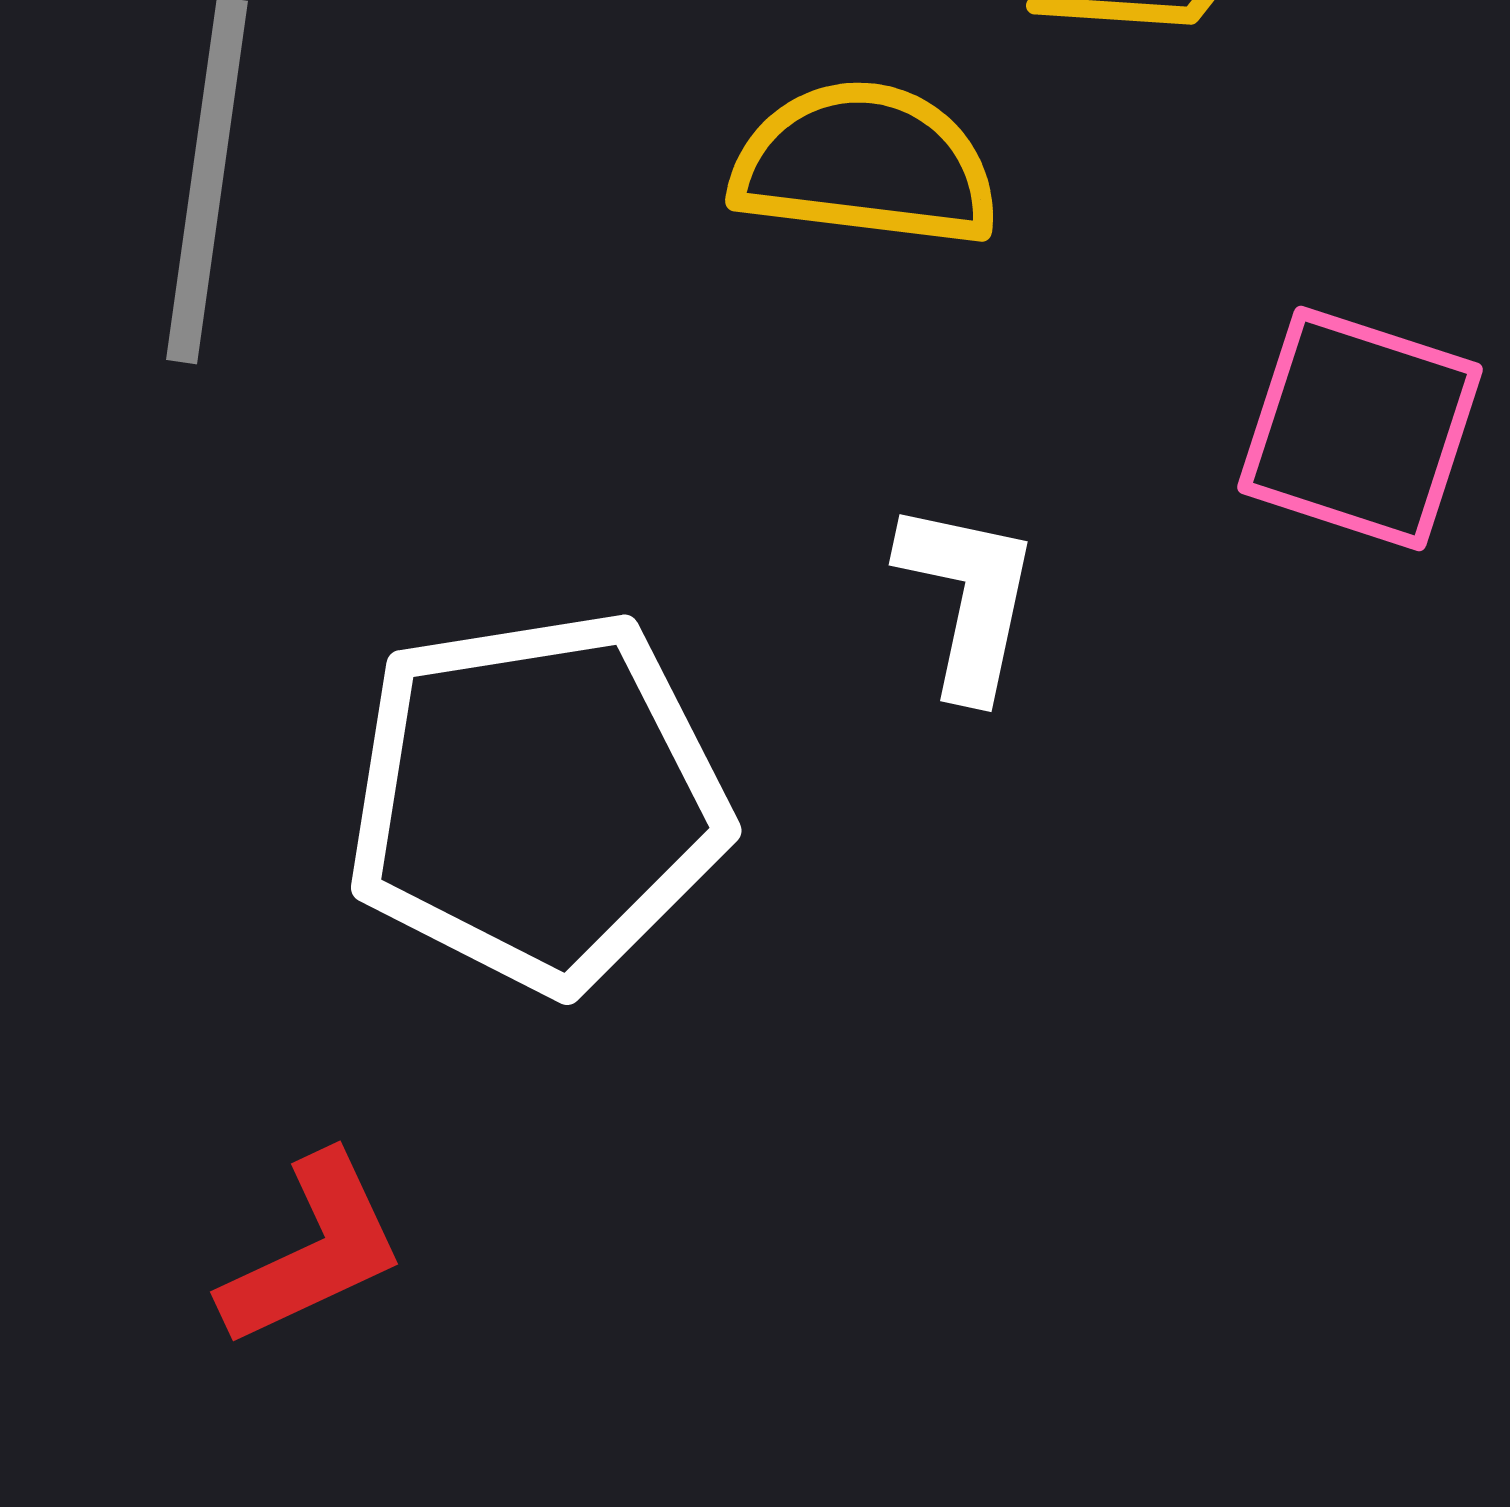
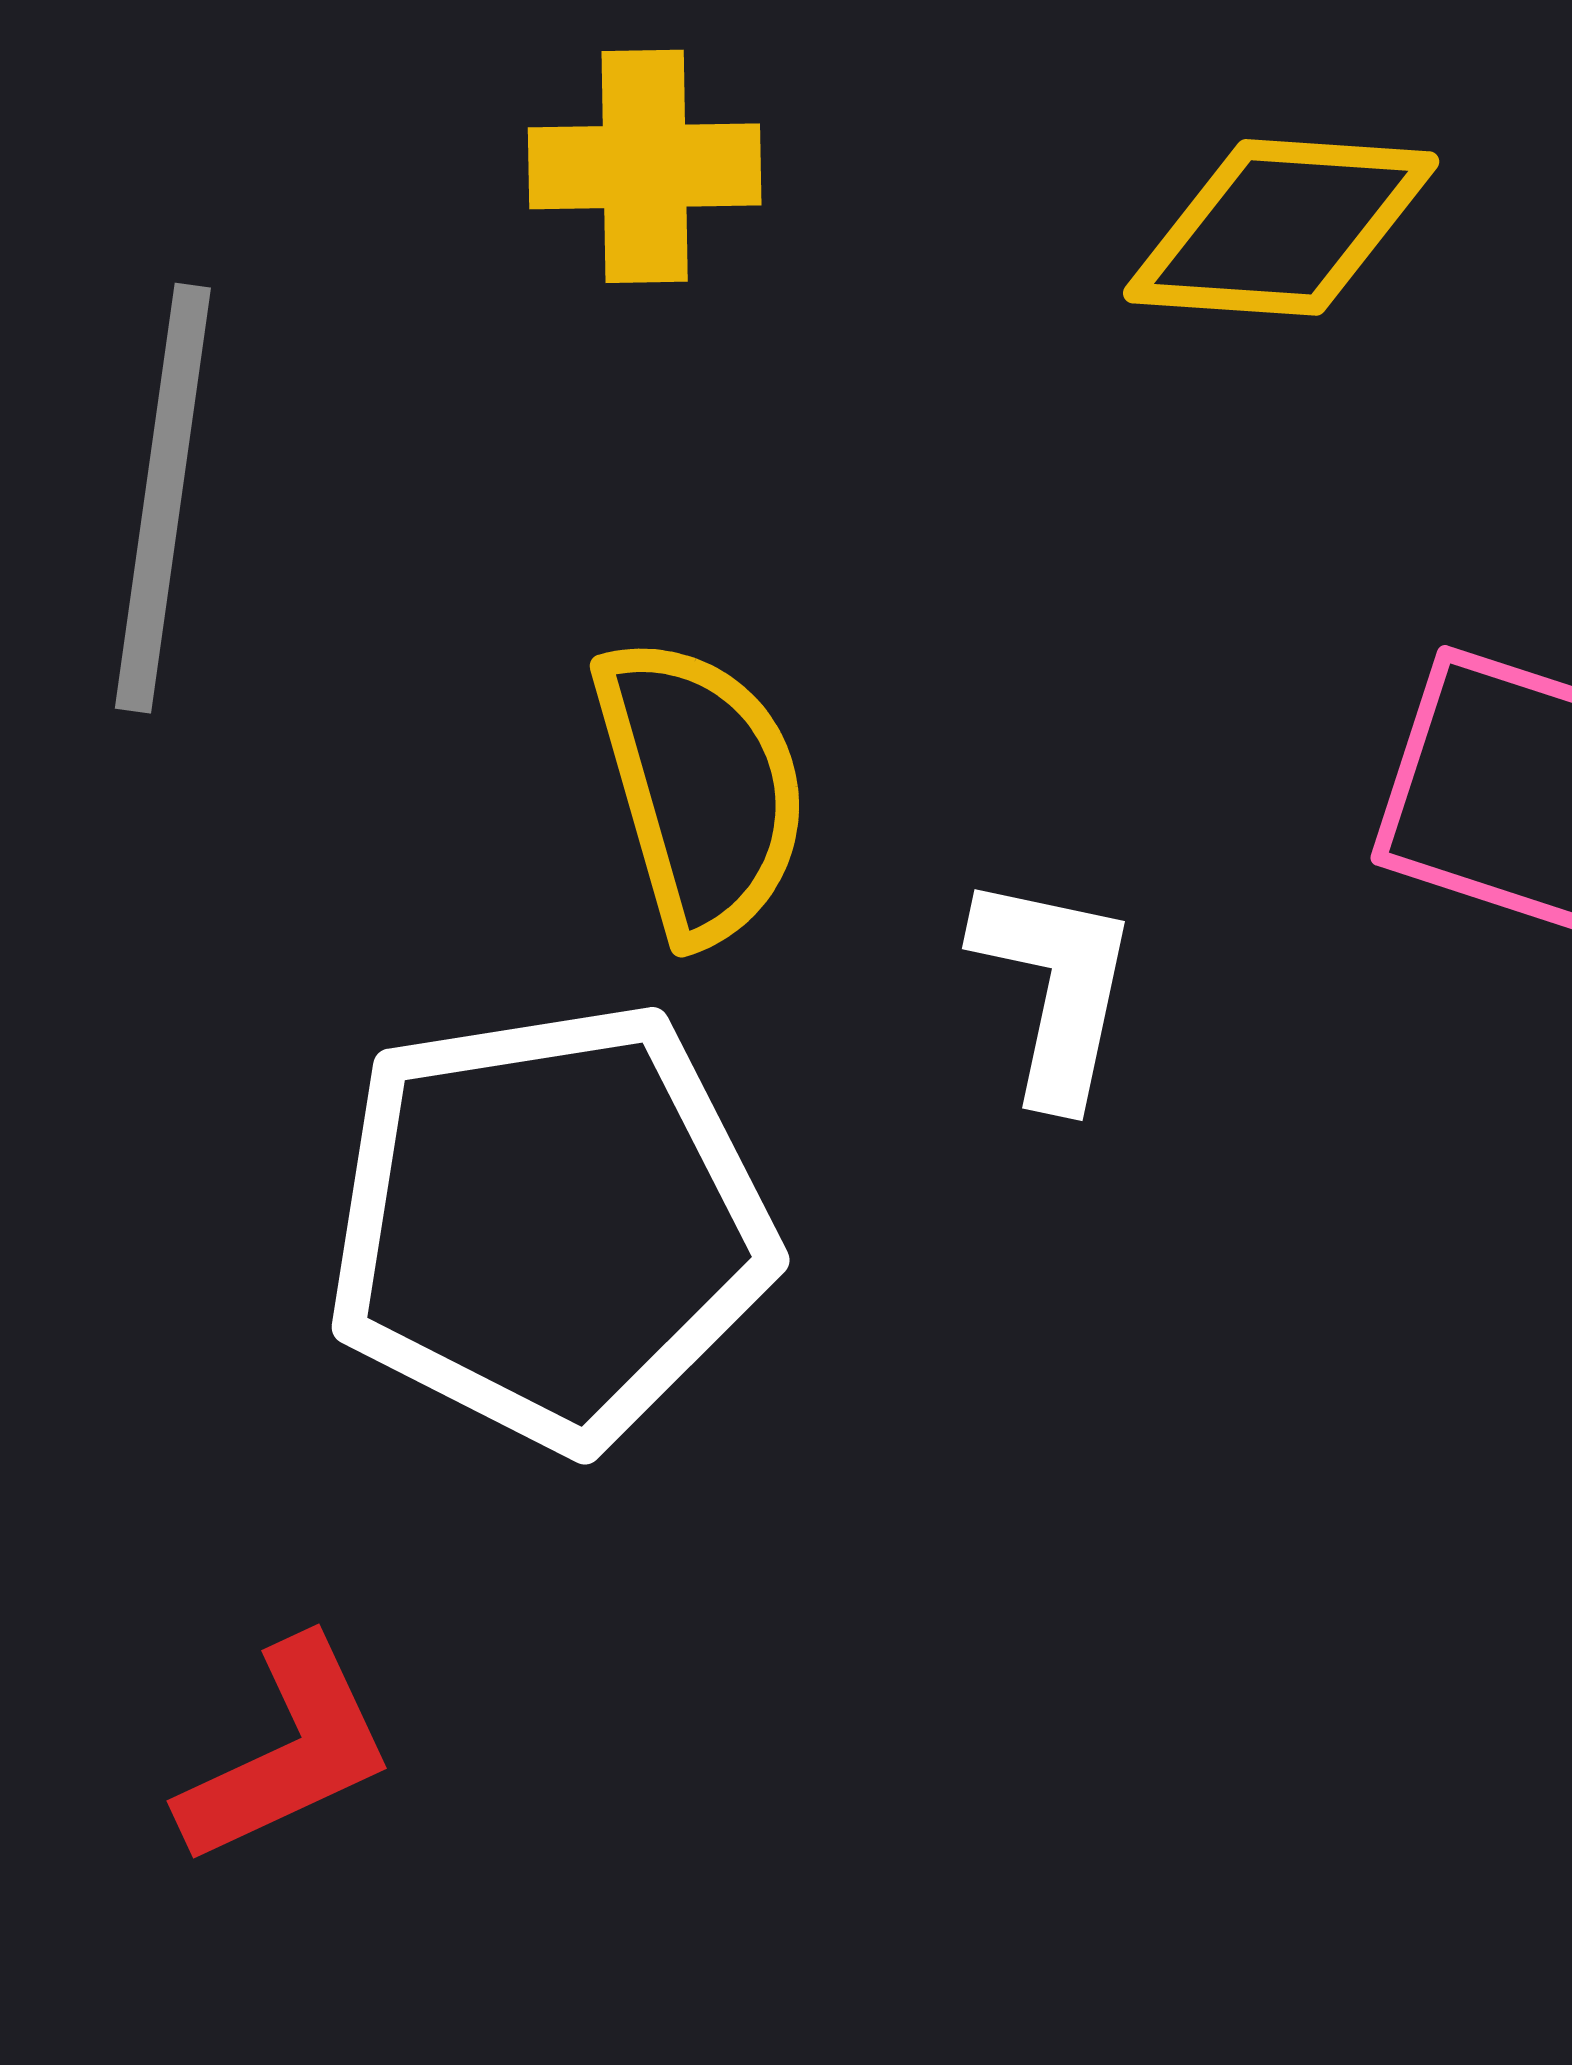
yellow semicircle: (865, 164) -> (701, 789), moved, turned 67

